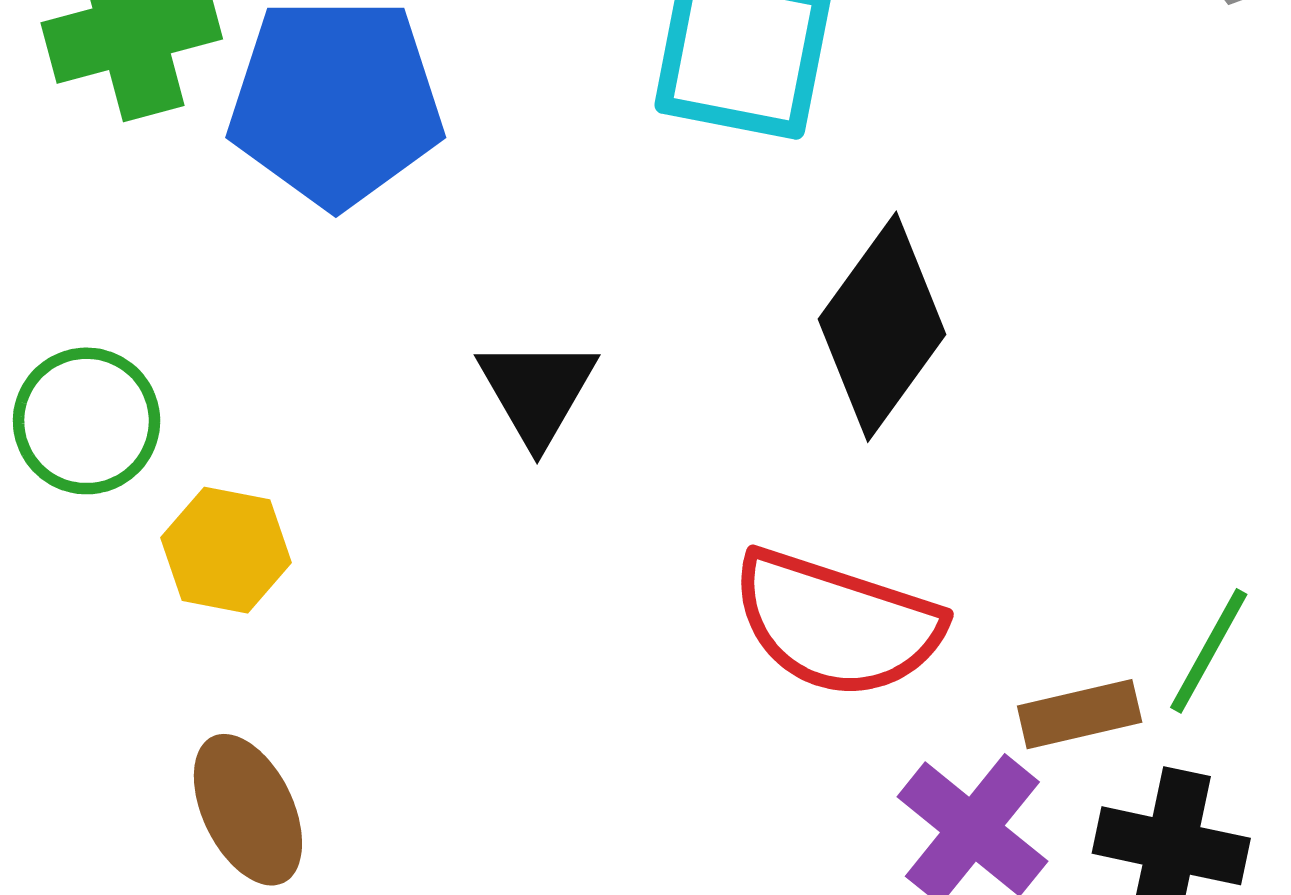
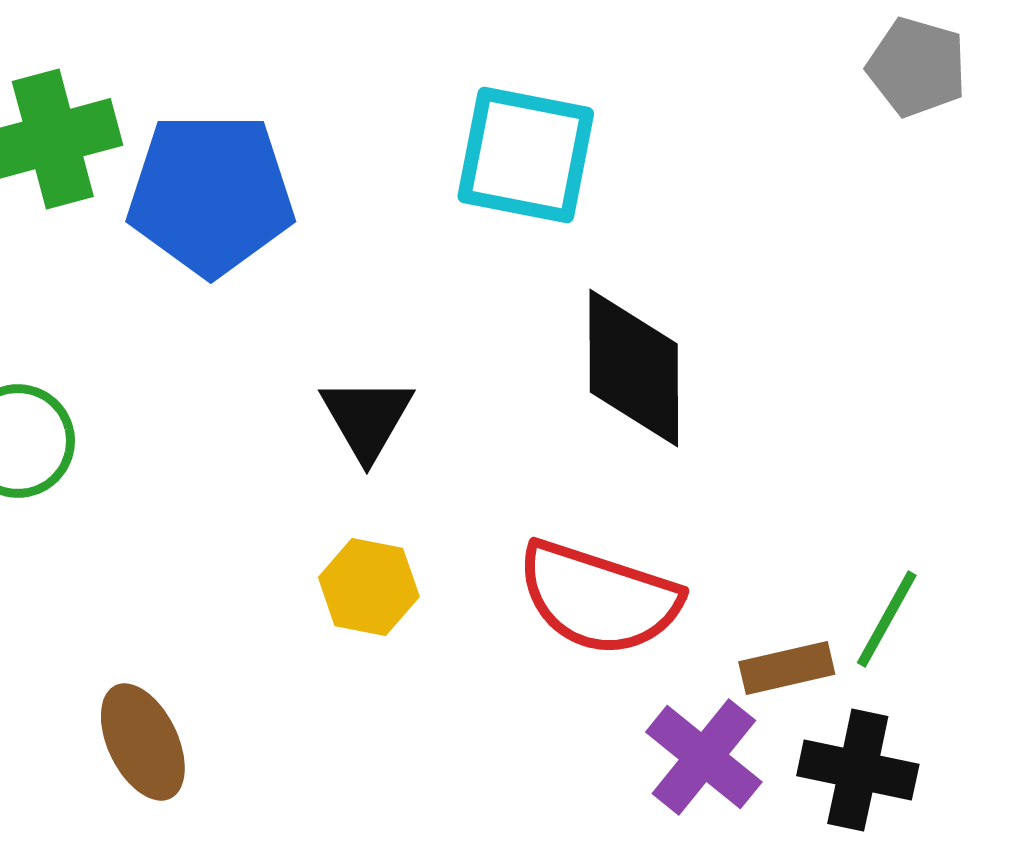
black diamond: (882, 327) -> (634, 368), turned -36
yellow hexagon: (226, 550) -> (369, 587), moved

